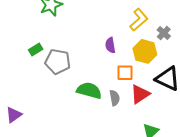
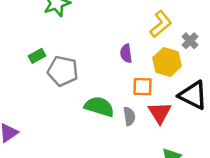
red triangle: (140, 94) -> (160, 113), turned -30

